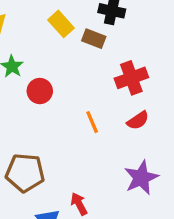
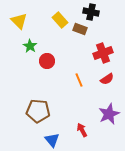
red arrow: (79, 204) -> (82, 130), moved

